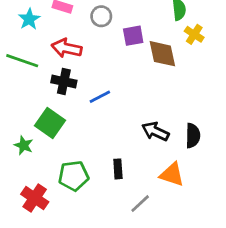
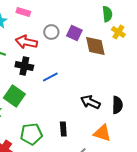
gray circle: (101, 16) -> (51, 32), moved
purple square: (133, 36) -> (74, 33), turned 35

